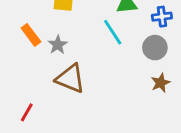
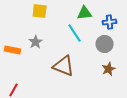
orange rectangle: (31, 35) -> (13, 50), moved, turned -42
brown triangle: (70, 79) -> (64, 66), moved

